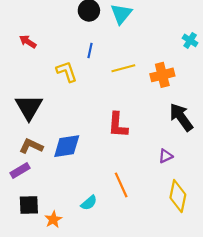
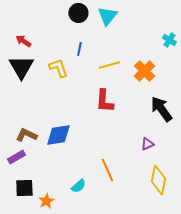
orange cross: (162, 75) -> (144, 71), turned -30
black triangle: (29, 107) -> (21, 67), moved
red L-shape: (118, 125) -> (104, 101), moved

